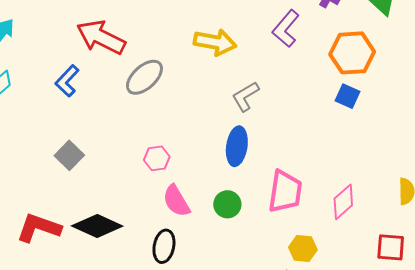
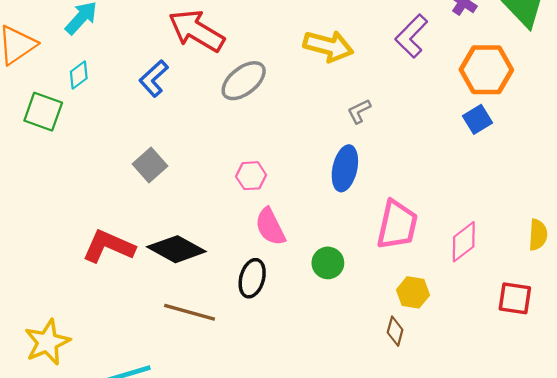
gray L-shape: (245, 96) -> (359, 111), size x0.7
blue square: (348, 96) -> (477, 119), turned 30
green circle: (227, 204) -> (328, 263), moved

